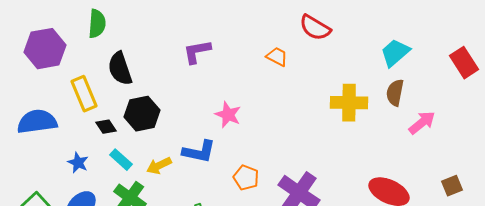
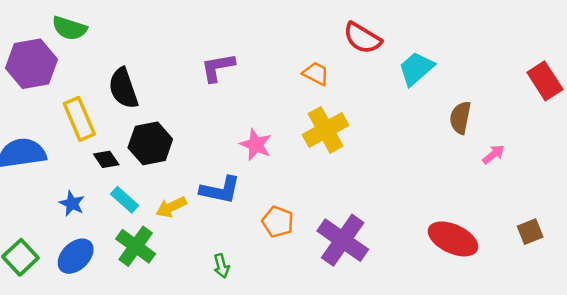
green semicircle: (97, 24) -> (69, 28), moved, turned 104
cyan trapezoid: (395, 53) -> (416, 69), moved
yellow cross: (349, 103) -> (326, 130), moved, turned -30
pink arrow: (422, 123) -> (493, 154), size x0.7

